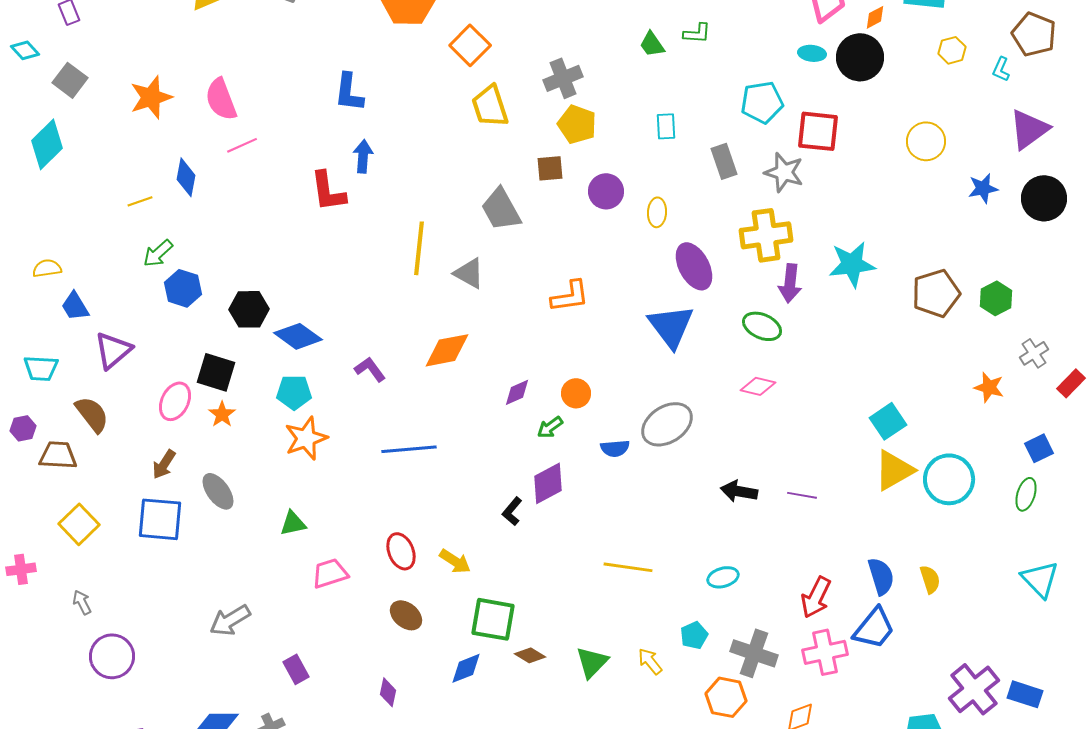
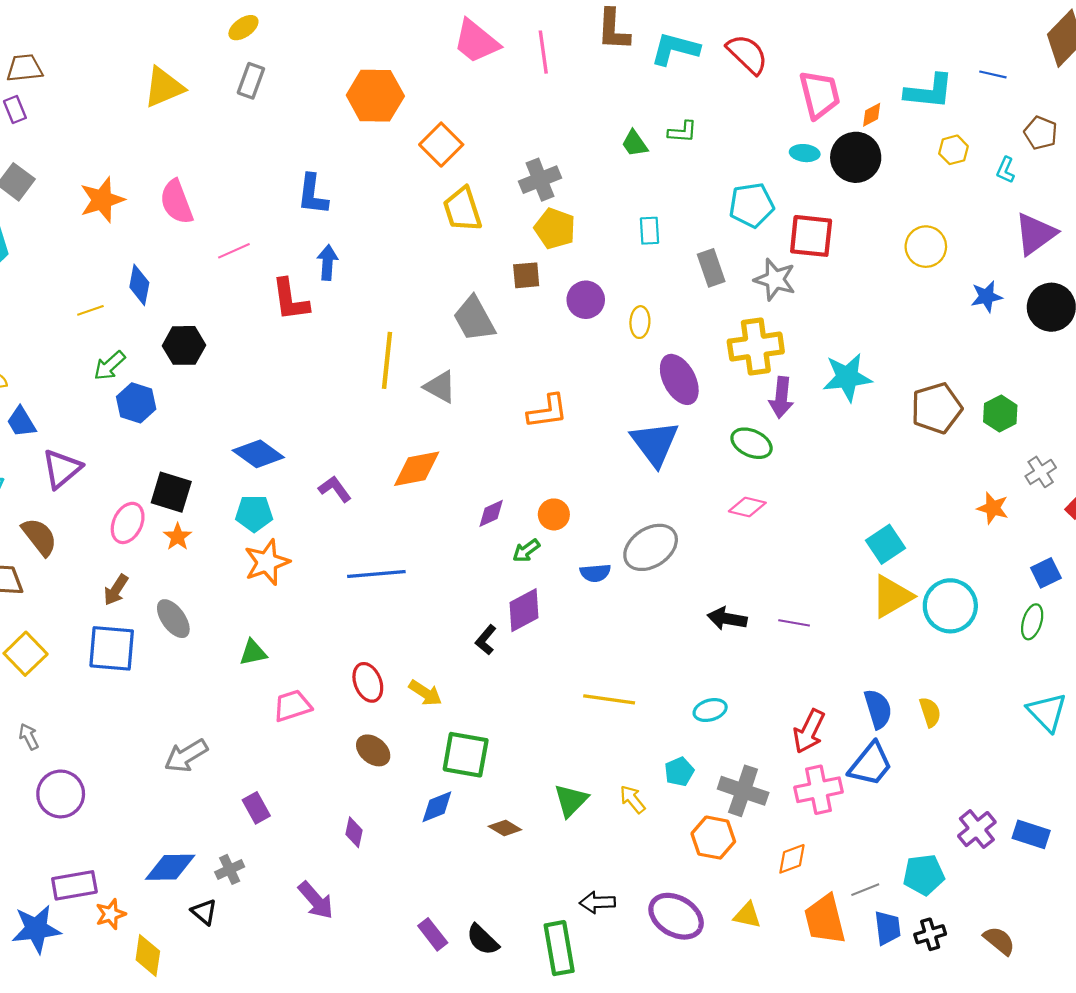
brown pentagon: (1034, 34) -> (1041, 133), size x0.7
pink line: (242, 145) -> (234, 251), moved
black hexagon: (249, 309) -> (184, 345), moved
brown diamond: (530, 655) -> (505, 828), moved
purple cross: (974, 689) -> (977, 829), size x0.7

